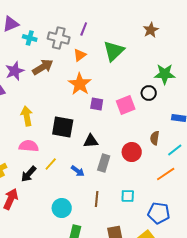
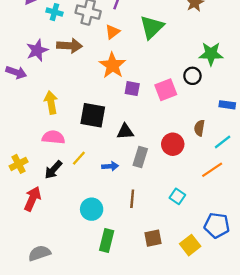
brown arrow: (43, 67) -> (70, 46), turned 35
blue arrow: (78, 171) -> (110, 166), turned -40
cyan square: (128, 196) -> (177, 196), moved, turned 32
blue pentagon: (159, 213) -> (217, 225), moved

